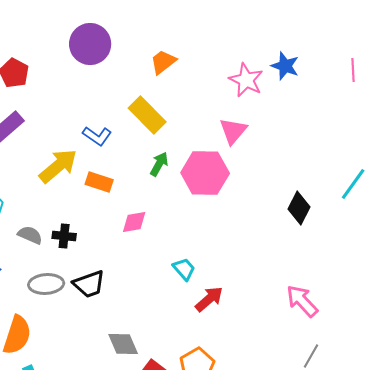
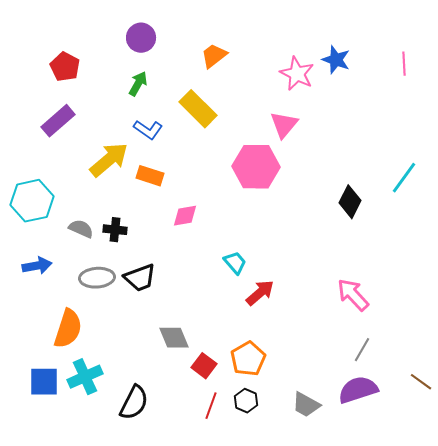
purple circle: (90, 44) -> (141, 38), size x0.7
green arrow: (159, 164) -> (138, 84), moved

